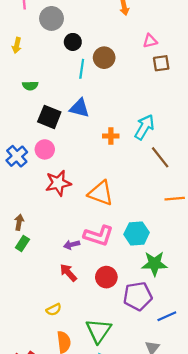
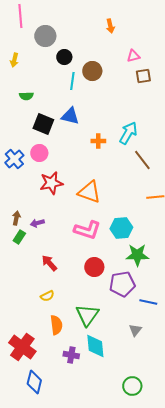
purple arrow: (72, 245) -> (37, 223), moved
red arrow: (68, 273) -> (49, 263), moved
blue line: (167, 316) -> (148, 302), turned 36

